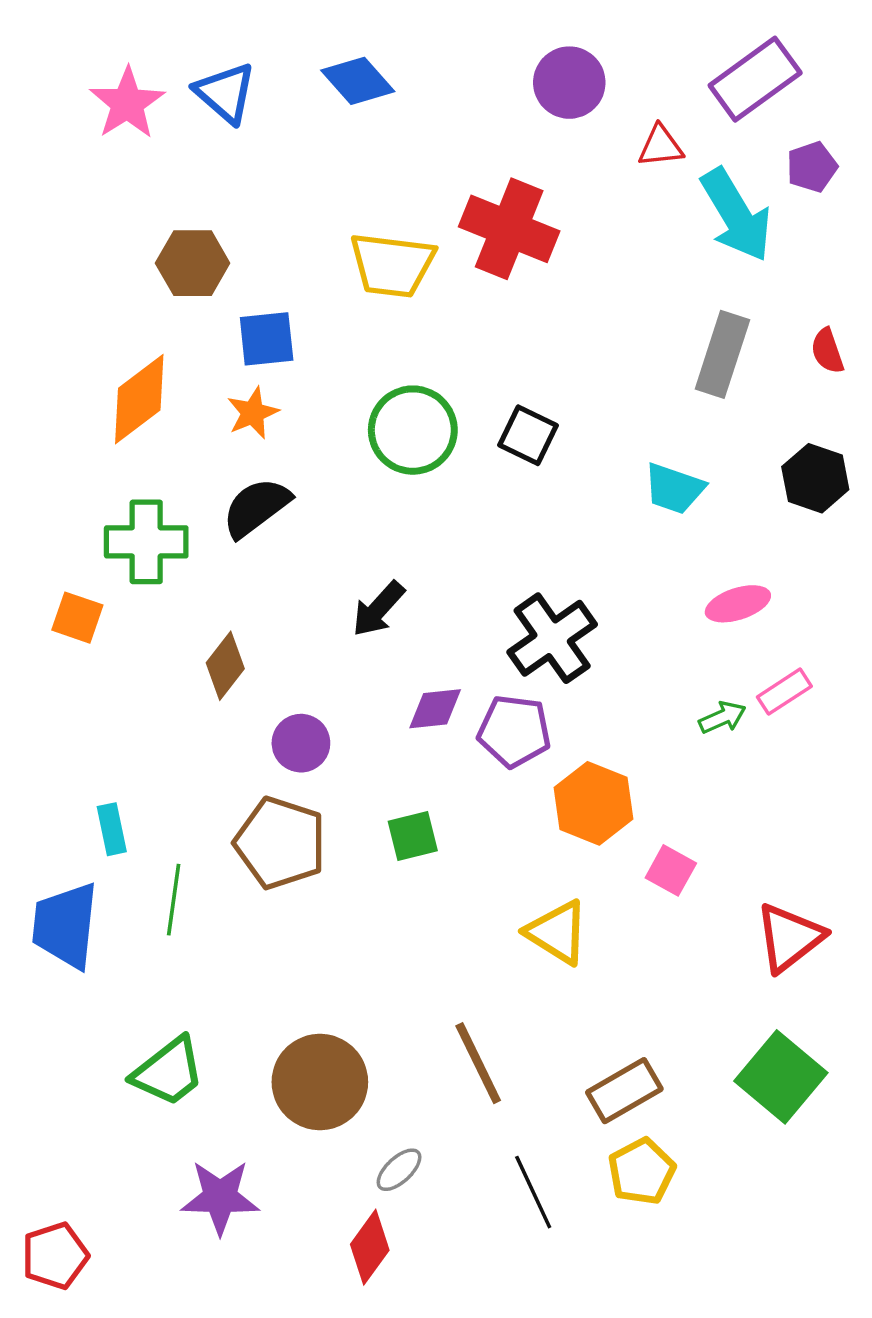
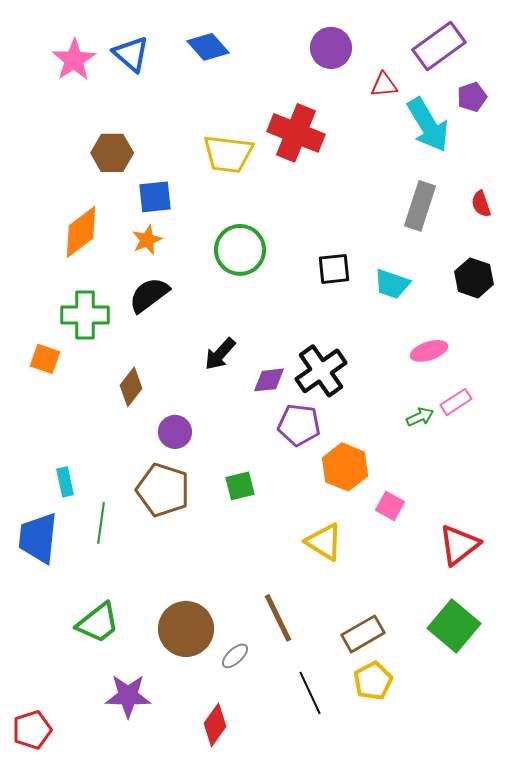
black square: (528, 435) -> (334, 269), moved, turned -32
purple diamond: (435, 709) -> (269, 380), moved
gray ellipse: (399, 1170) -> (235, 656), moved

